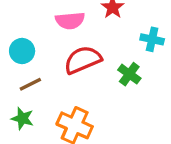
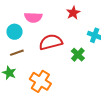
pink semicircle: (70, 21) -> (33, 17), moved

